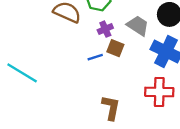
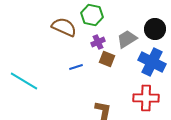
gray trapezoid: (138, 26) -> (127, 39), turned -65
blue line: (95, 57) -> (76, 67), moved

